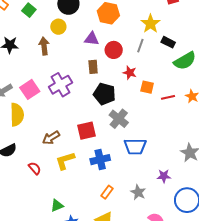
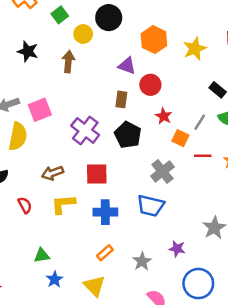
yellow star: (150, 24) -> (195, 49), moved
yellow circle: (58, 27) -> (83, 34), moved
gray line: (140, 46) -> (200, 122), moved
purple cross: (60, 85) -> (85, 130), moved, turned -35
gray cross: (119, 119) -> (162, 171), moved

